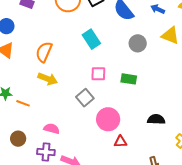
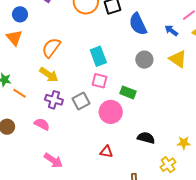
cyan rectangle: (91, 39) -> (98, 56), moved
pink circle: (108, 119) -> (111, 112), moved
purple cross: (46, 152) -> (54, 100), moved

